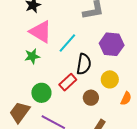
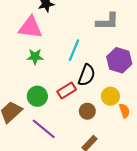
pink triangle: (41, 32) -> (30, 27), moved, turned -35
cyan line: (67, 43) -> (74, 50), turned -30
orange semicircle: (126, 98) -> (124, 111), moved, turned -56

